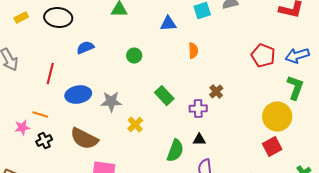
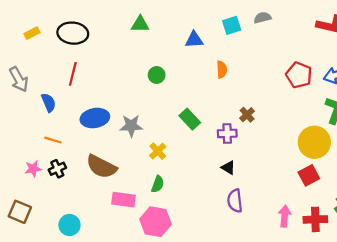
blue semicircle: (85, 48) -> (49, 103), moved, turned 90
red line: (50, 74) -> (73, 74), moved
pink star: (22, 128) -> (33, 169), moved
black triangle: (199, 140) -> (228, 168), turned 32
green semicircle: (175, 151) -> (158, 184), moved, size x0.7

